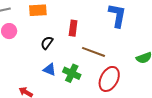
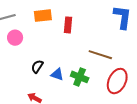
red rectangle: (73, 28) -> (68, 25), moved
black semicircle: (47, 43) -> (37, 66), moved

